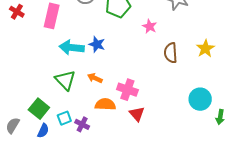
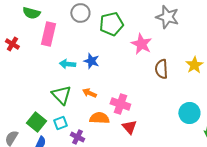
red cross: (17, 12) -> (12, 44), moved
pink star: (150, 26) -> (141, 44), size x1.5
cyan arrow: (72, 47) -> (67, 64), size x0.7
cyan square: (64, 118) -> (60, 123), moved

